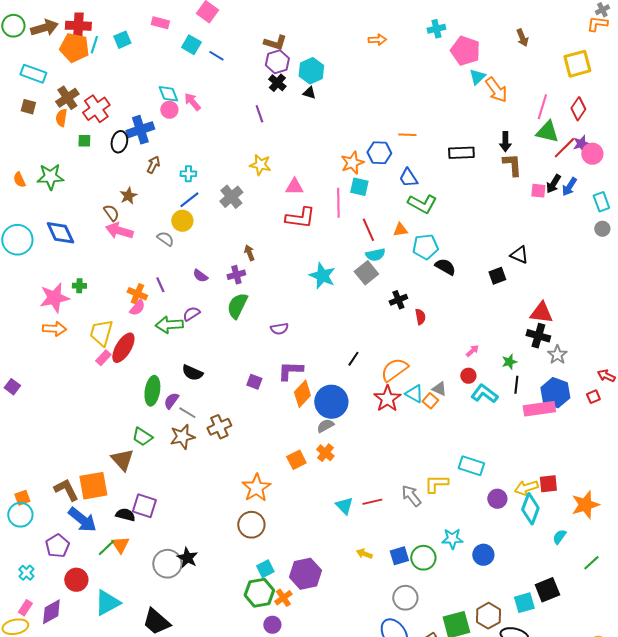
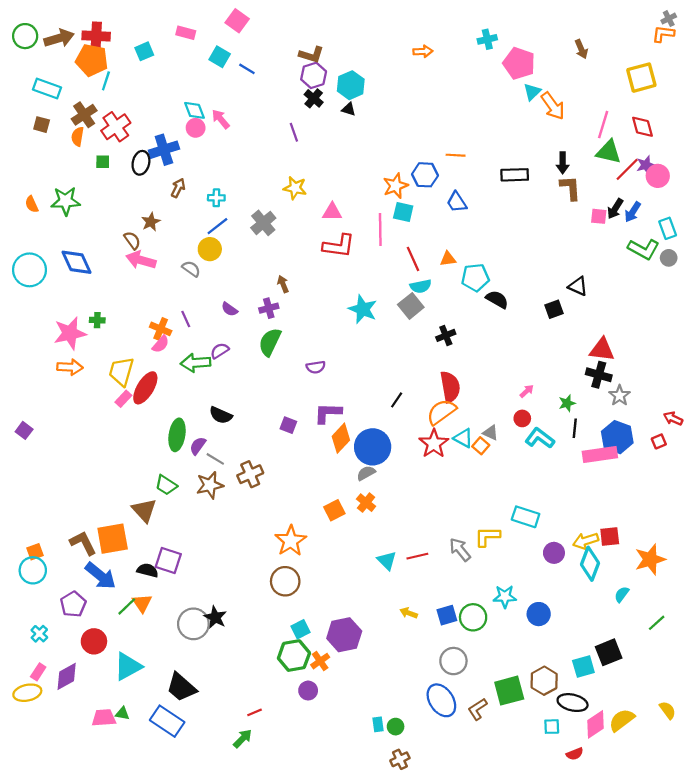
cyan line: (94, 45) -> (106, 81), moved
red diamond: (578, 109) -> (642, 127), turned -50
green L-shape: (422, 204) -> (644, 249), moved
red semicircle: (420, 317) -> (450, 387), moved, size x1.8

